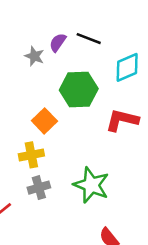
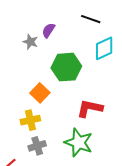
black line: (89, 39) -> (91, 19), moved
red L-shape: (122, 120) -> (90, 108), moved

